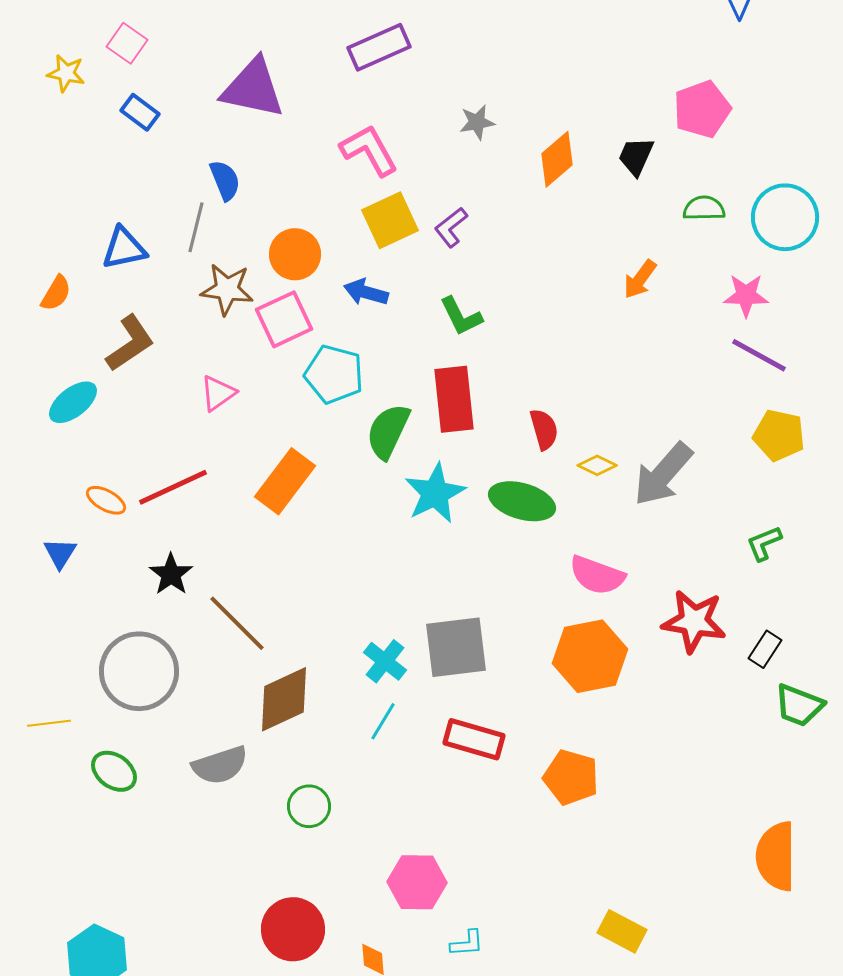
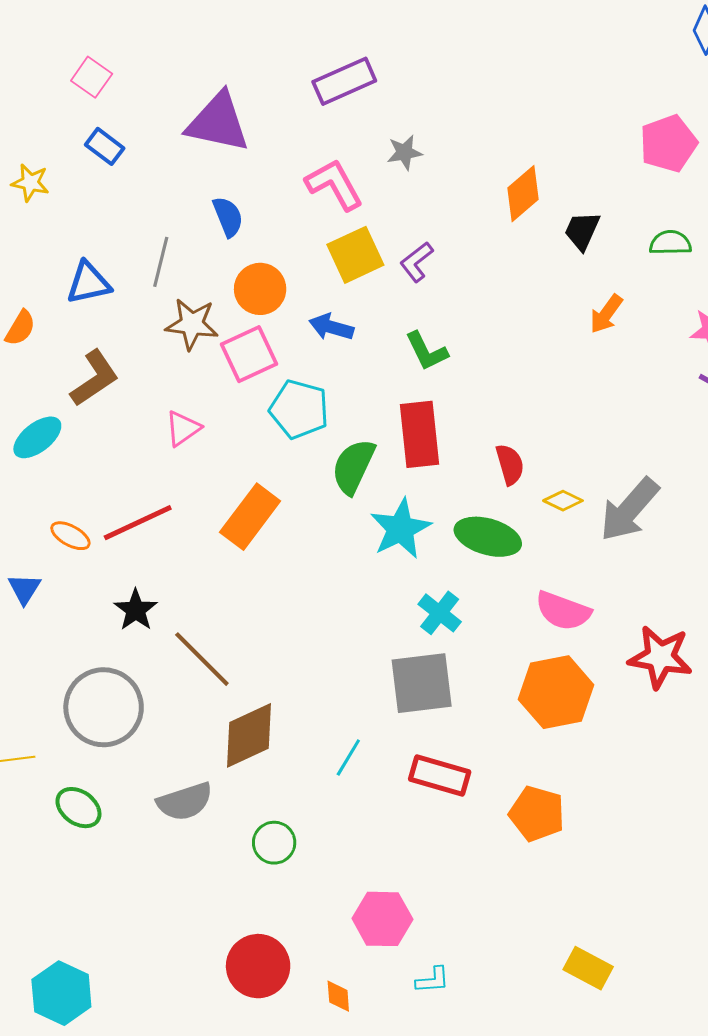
yellow star: (66, 73) -> (30, 183), moved
gray star: (477, 122) -> (405, 152), moved
black trapezoid: (636, 156) -> (582, 231), moved
blue semicircle: (225, 180) -> (228, 217), moved
cyan cross: (385, 661) -> (440, 613), moved

